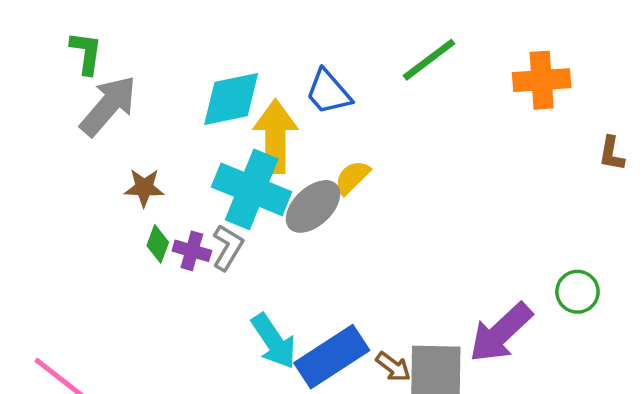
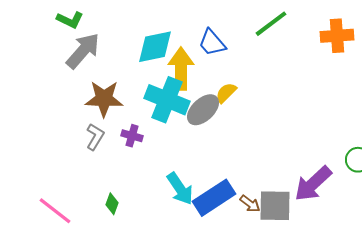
green L-shape: (86, 53) -> (70, 20), turned 108
brown star: (144, 188) -> (104, 99), size x1.6
green diamond: (158, 244) -> (112, 204), moved
gray L-shape: (228, 247) -> (95, 137), moved

